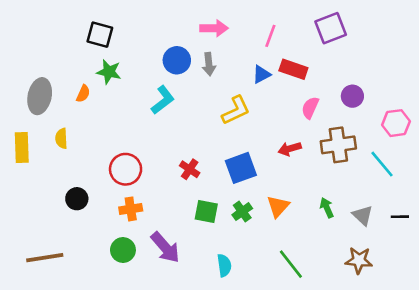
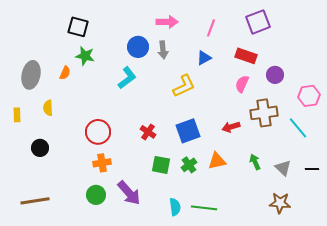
red rectangle: (293, 69) -> (246, 56), moved
yellow rectangle: (22, 147) -> (17, 115), size x0.6
red arrow: (290, 149) -> (231, 127), moved
black circle: (77, 199) -> (40, 148), moved
orange triangle: (278, 206) -> (217, 161), turned 36
green line: (291, 264) -> (204, 208), moved, turned -45

